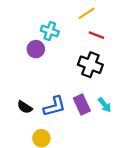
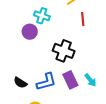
red line: (97, 35) -> (83, 19), turned 64
black cross: (90, 65) -> (64, 51), moved

